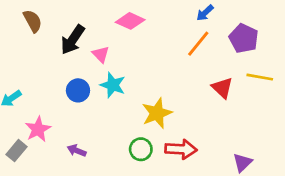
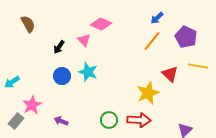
black arrow: (73, 40) -> (59, 47), moved, size x0.6
pink triangle: (101, 54) -> (84, 40), moved
yellow star: (157, 113) -> (148, 93), moved

